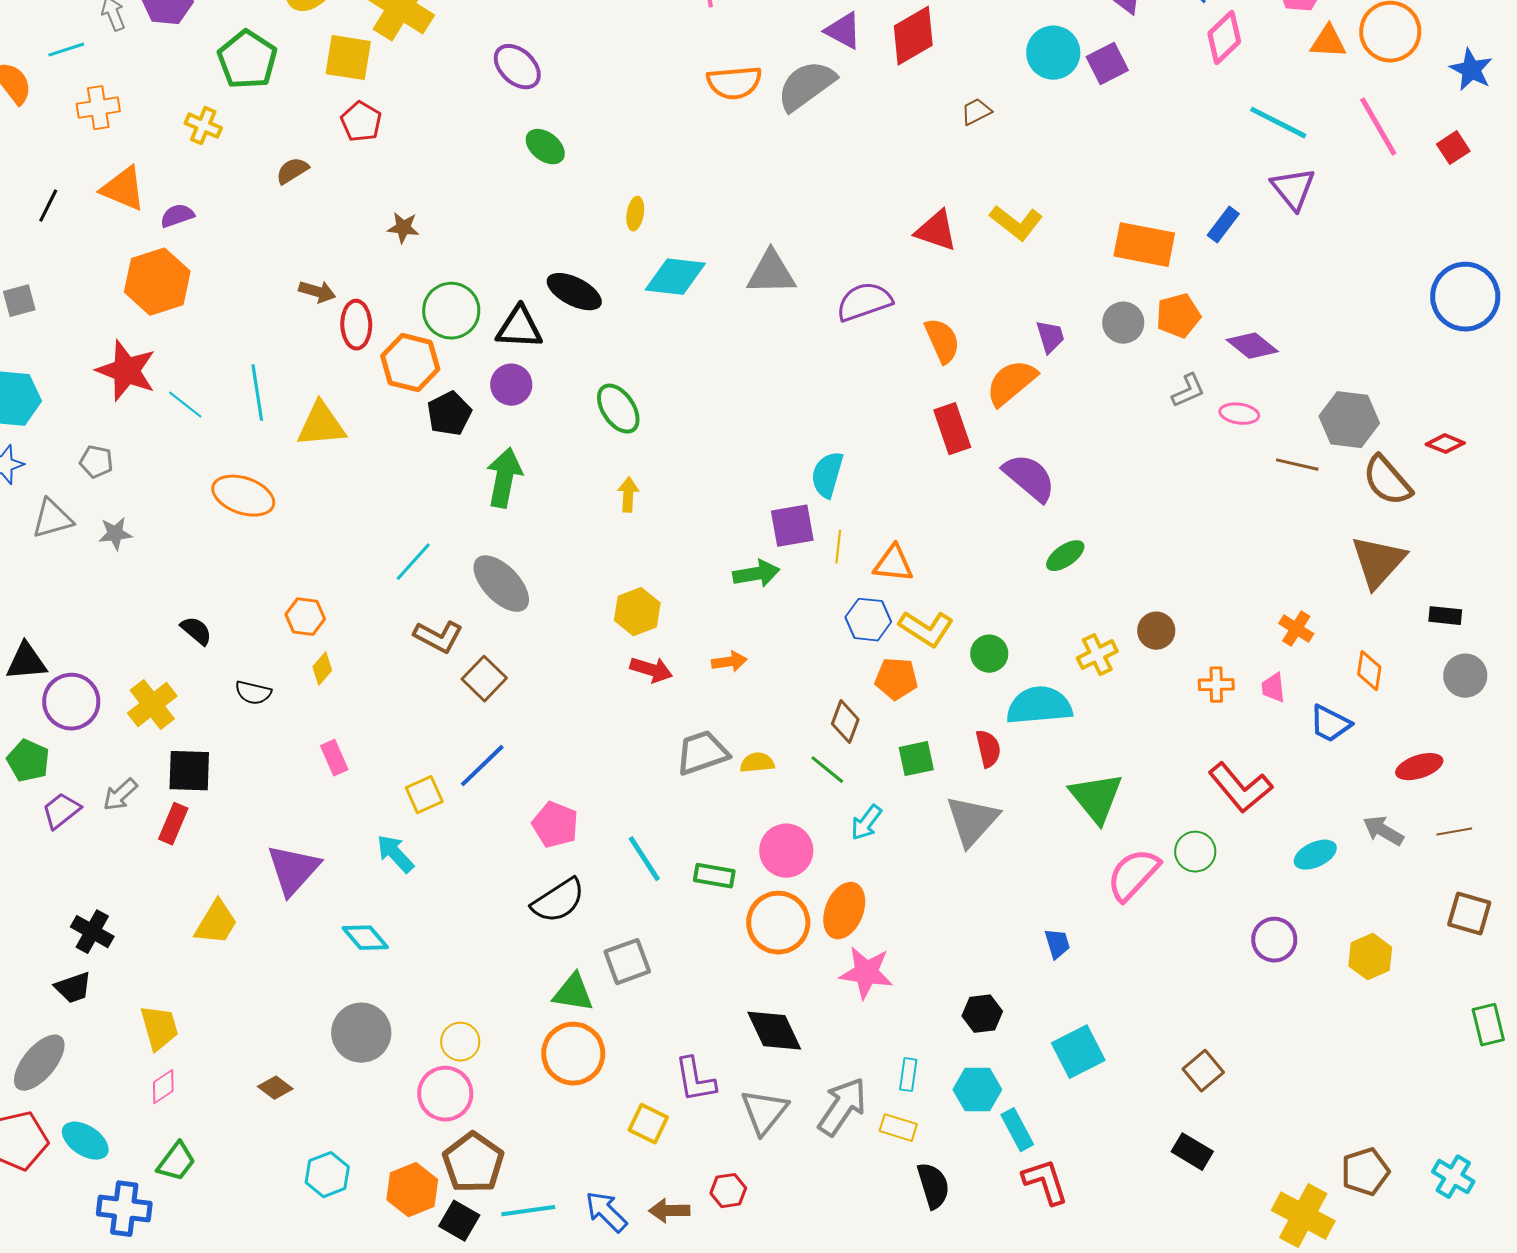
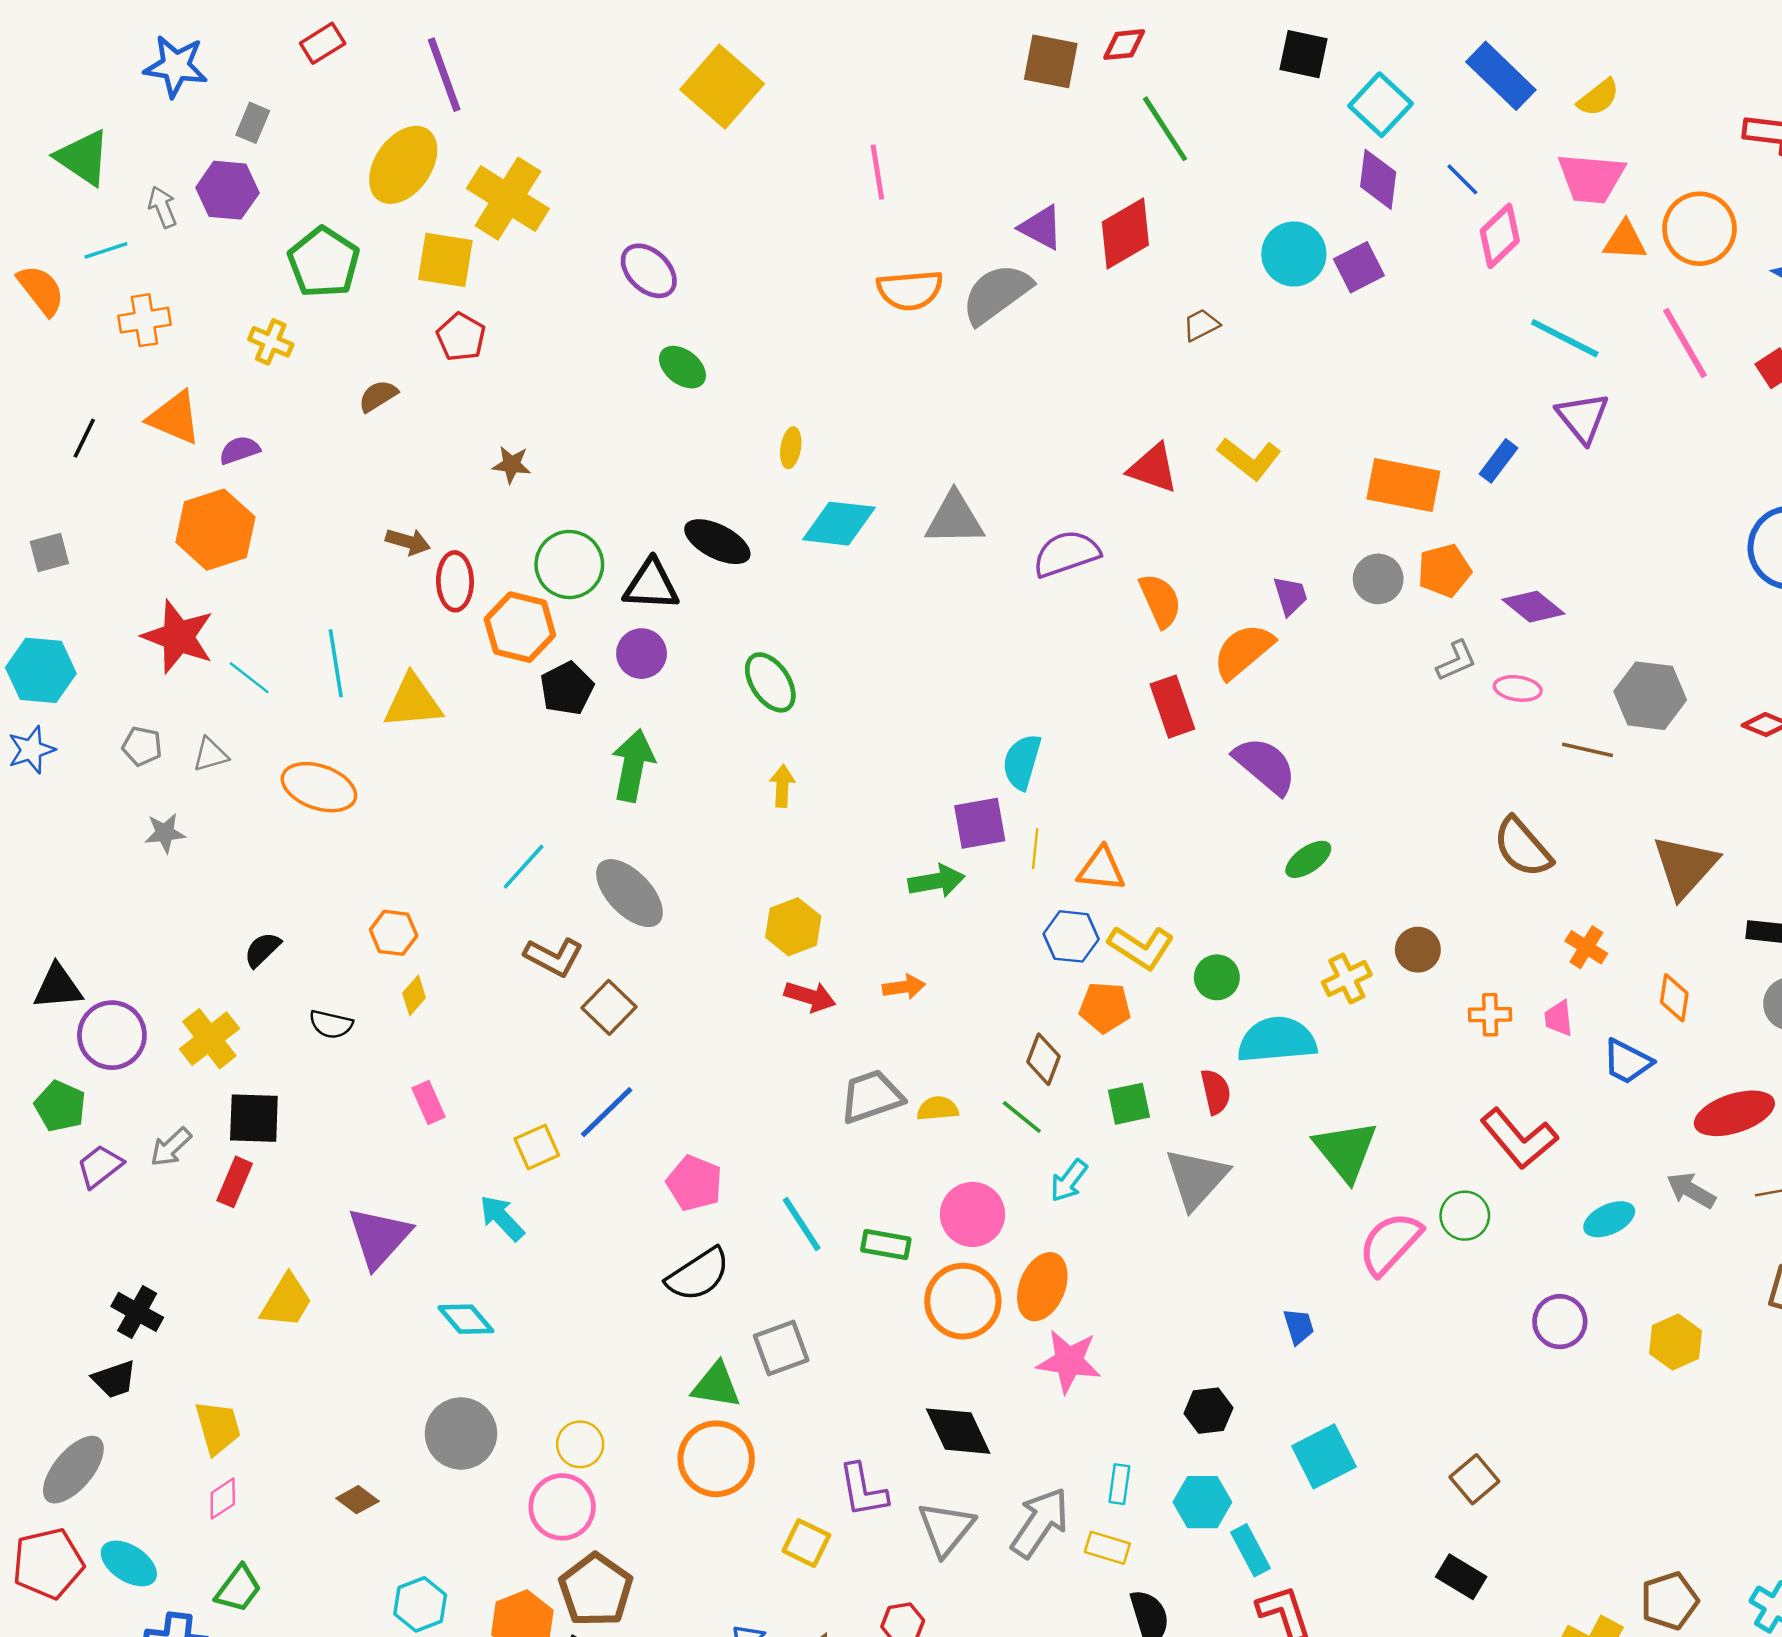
brown semicircle: (1387, 481) -> (1523, 847), moved
gray triangle: (52, 519) -> (211, 755), moved, size x0.7
black semicircle: (196, 631) -> (262, 950), turned -84
red ellipse: (1419, 767) -> (1734, 1113), size x1.4

